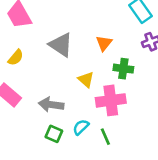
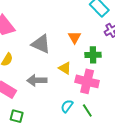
pink cross: (111, 100) -> (87, 81), turned 30
gray arrow: (51, 105) -> (37, 80), moved
green square: (54, 134) -> (17, 116), moved

